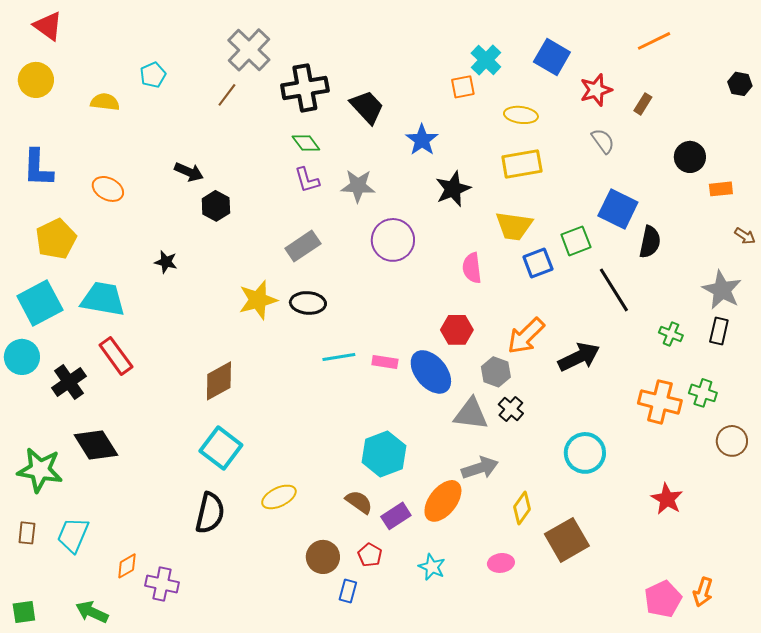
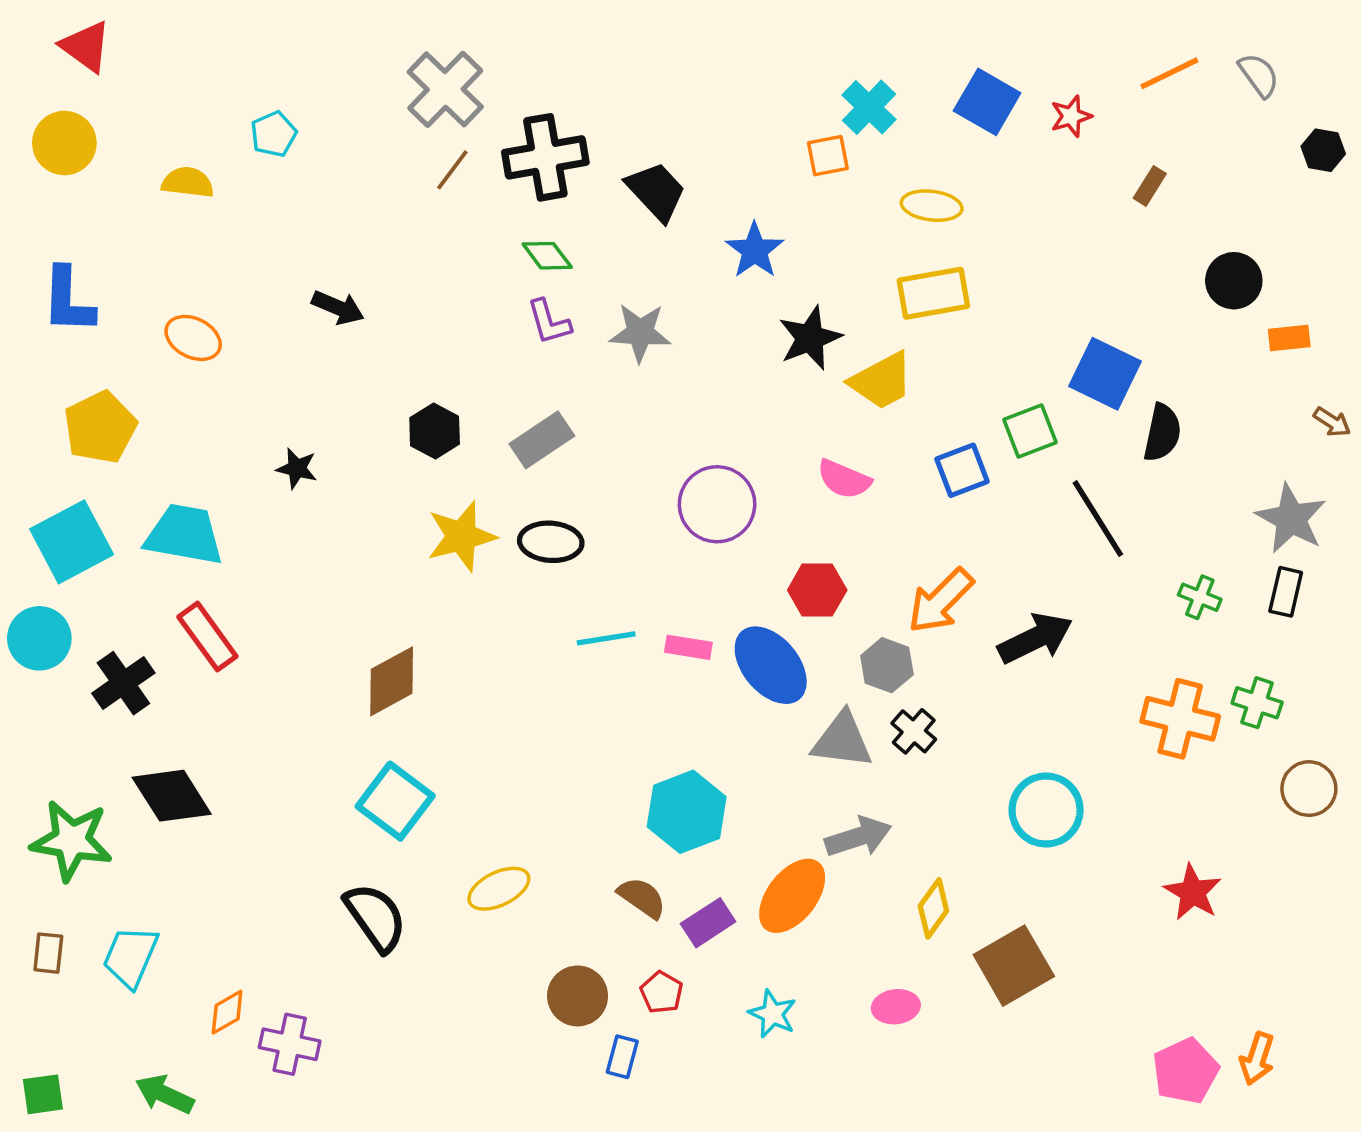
red star: (596, 90) -> (1071, 116), moved, size x0.7
brown line: (227, 95) -> (452, 170), moved
gray semicircle: (603, 141) -> (1259, 75), moved
black hexagon: (216, 206) -> (435, 431), moved
yellow trapezoid: (514, 226) -> (882, 381), moved, turned -36
purple circle: (393, 240) -> (717, 504), moved
pink semicircle: (472, 268) -> (844, 479), turned -60
black semicircle: (210, 513) -> (376, 917), turned -48

